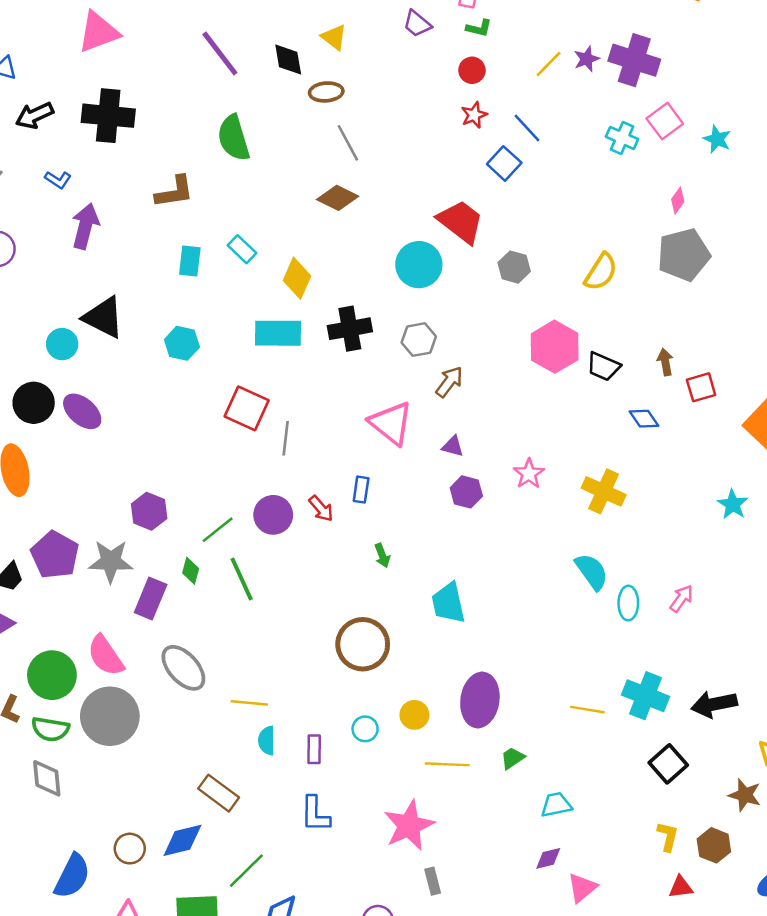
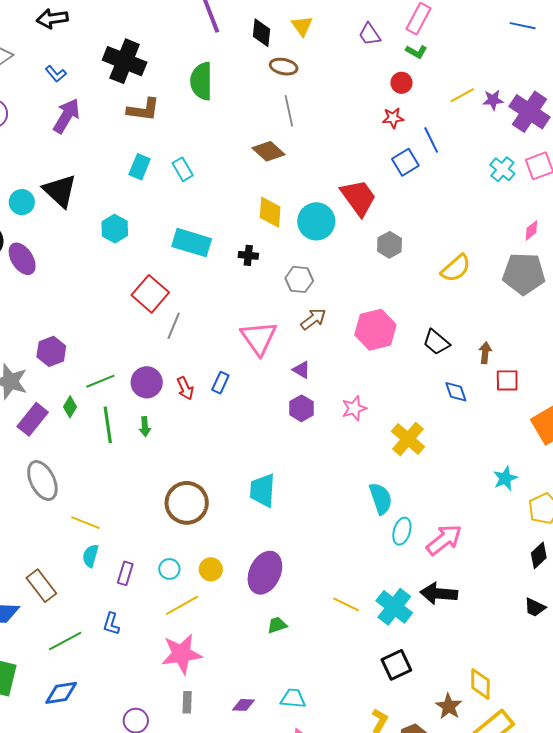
black cross: (108, 116) -> (125, 61), moved
yellow diamond: (297, 278) -> (270, 212), moved, turned -36
black cross: (350, 329) -> (248, 255), size x0.6
pink hexagon: (555, 347) -> (375, 330), moved
green arrow: (382, 555) -> (145, 427), moved
pink arrow: (681, 599) -> (444, 540), size x1.6
black arrow: (714, 704) -> (439, 594), moved
yellow line: (447, 764) -> (182, 605), moved, turned -48
cyan trapezoid: (556, 805) -> (293, 698), moved
blue L-shape: (315, 814) -> (111, 624), size x0.7
purple diamond: (548, 858) -> (243, 705), moved
green line: (246, 871) -> (65, 641), moved

